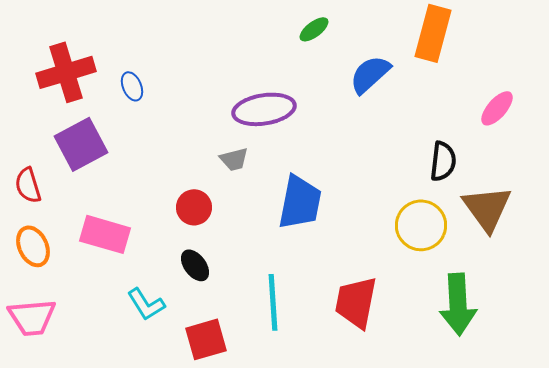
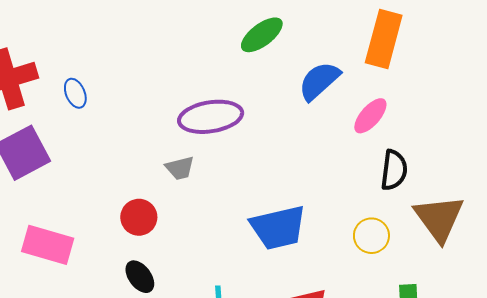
green ellipse: (314, 29) -> (262, 35), size x1.4
pink ellipse: (497, 108) -> (370, 116), moved
blue trapezoid: (300, 202) -> (278, 227), moved, turned 66
yellow circle: (421, 225) -> (371, 236), size x0.7

